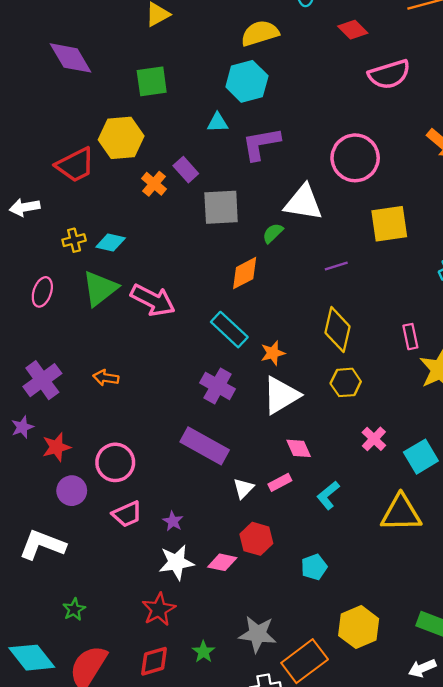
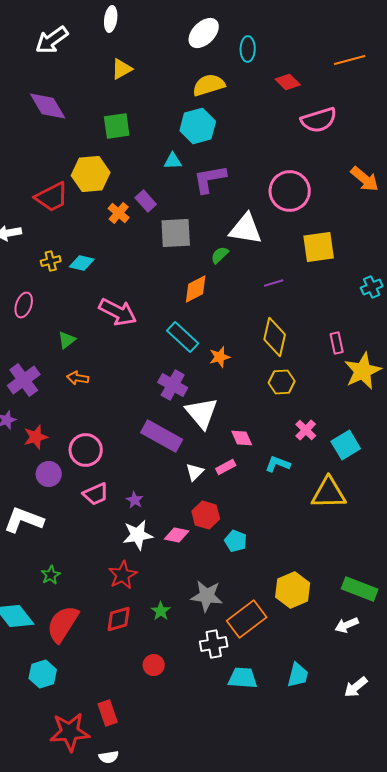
green triangle: (100, 288) -> (67, 340), moved, size x0.6
white triangle: (281, 395) -> (202, 413), moved, turned -39
cyan L-shape: (328, 495) -> (278, 464), moved, turned 60
cyan pentagon: (314, 567) -> (236, 541), moved, turned -30

